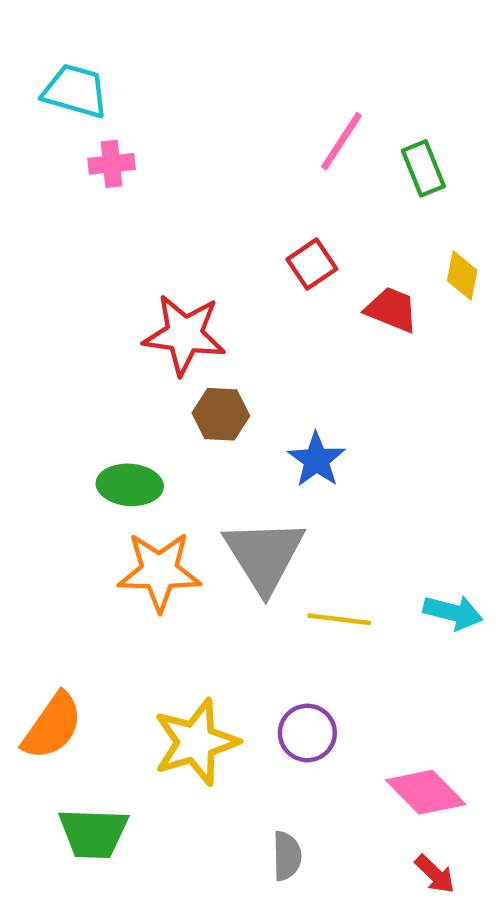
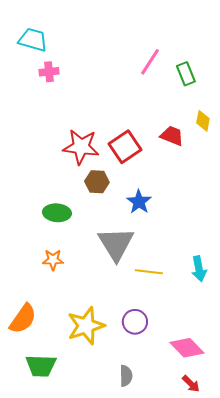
red square: (312, 264) -> (125, 147), moved, size x1.5
orange star: (159, 571) -> (53, 260), moved, size x0.6
cyan arrow: (453, 612) -> (199, 269), turned 65

